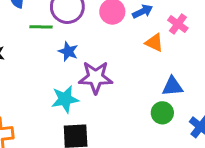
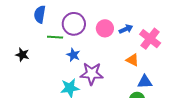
pink cross: (178, 24) -> (150, 39), size x1.5
orange triangle: (154, 43) -> (132, 60), moved

